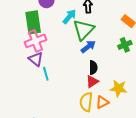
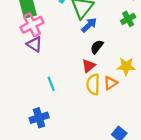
black semicircle: (93, 68) -> (97, 47), turned -136
cyan line: (46, 74) -> (51, 84), moved
red triangle: (92, 82) -> (89, 66), moved

